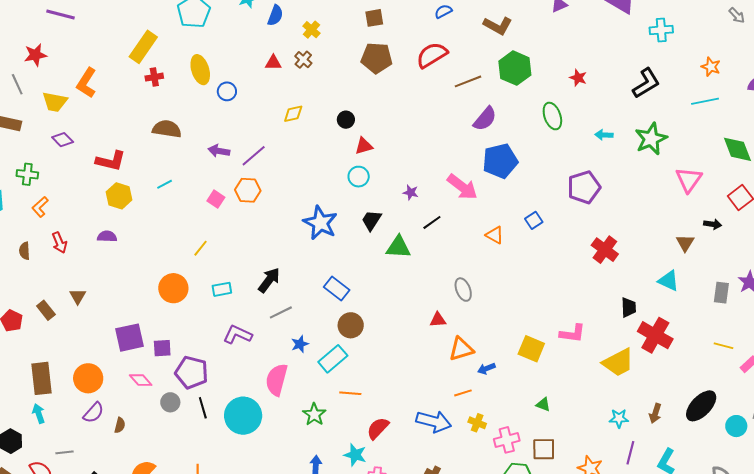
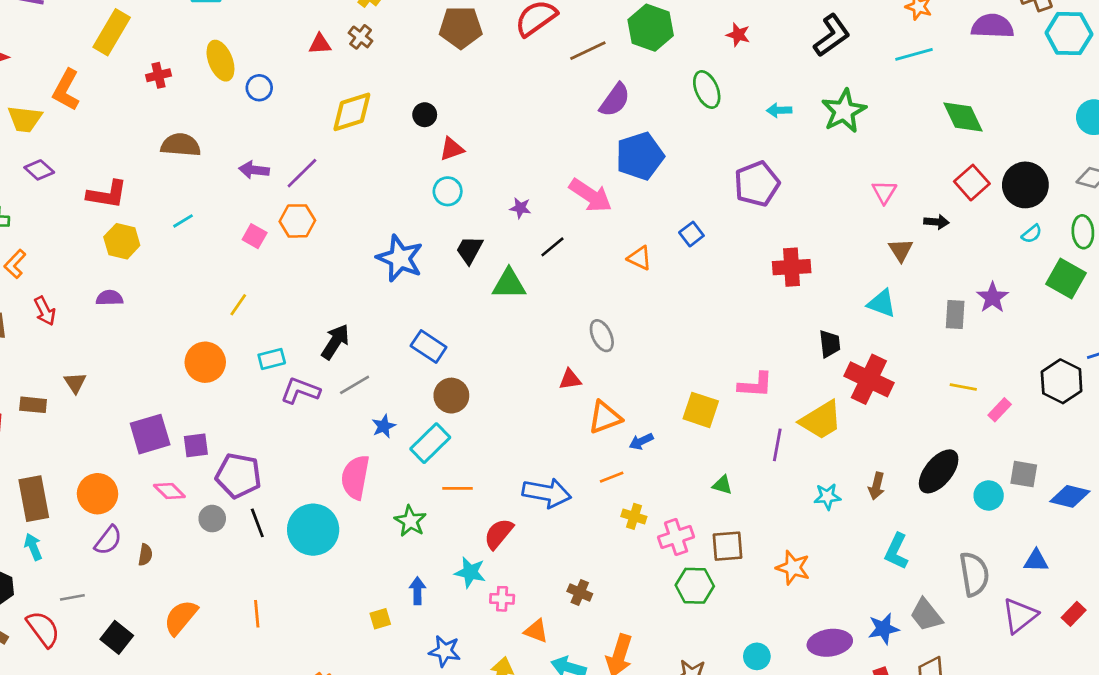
yellow rectangle: (143, 47) -> (112, 32), moved
yellow diamond: (293, 114) -> (352, 112), size x1.6
pink triangle: (689, 180) -> (884, 192), moved, size x0.7
red cross: (605, 250) -> (792, 267), turned -36
brown rectangle: (46, 310) -> (33, 405), turned -42
purple L-shape: (238, 335) -> (300, 391), moved
blue arrow: (434, 422) -> (547, 493), moved
purple line: (630, 453) -> (777, 445), moved

